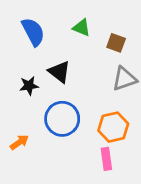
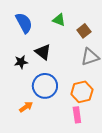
brown square: (116, 43) -> (84, 31), turned 32
orange arrow: (19, 142) -> (26, 107), moved

